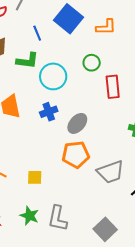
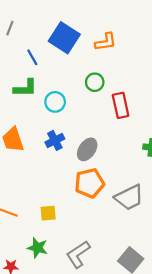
cyan circle: (53, 76) -> (55, 102), size x0.7
green star: (29, 216) -> (37, 248), moved
gray L-shape: (58, 218) -> (78, 254), turned 52

